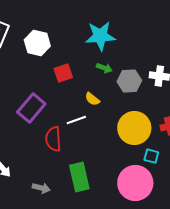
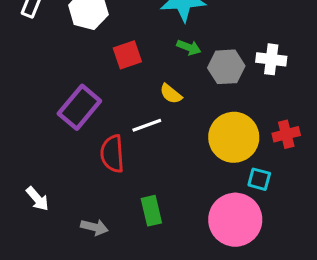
green rectangle: (79, 177) -> (151, 211), size x0.7

